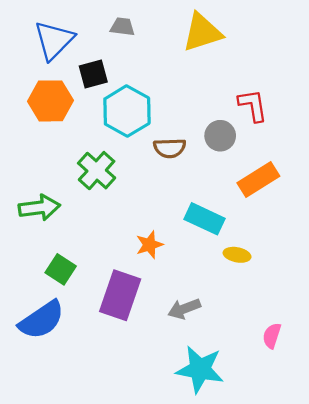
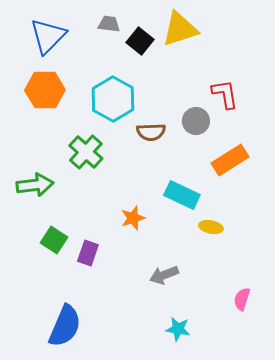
black square: (93, 74) -> (140, 41), moved, turned -36
purple rectangle: (120, 295) -> (88, 253), moved, size x0.6
blue semicircle: (42, 320) -> (65, 326), moved, turned -33
cyan star: (200, 369) -> (178, 329), size x0.6

